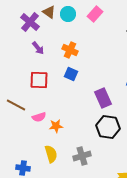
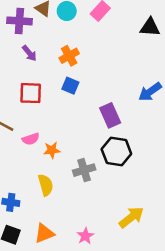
purple cross: (30, 22) -> (19, 21), turned -36
orange cross: (70, 50) -> (69, 56), turned 35
gray cross: (82, 156) -> (84, 170), moved

